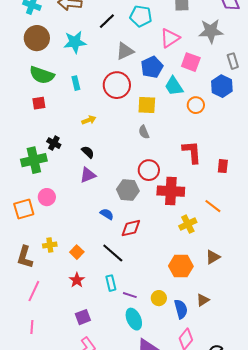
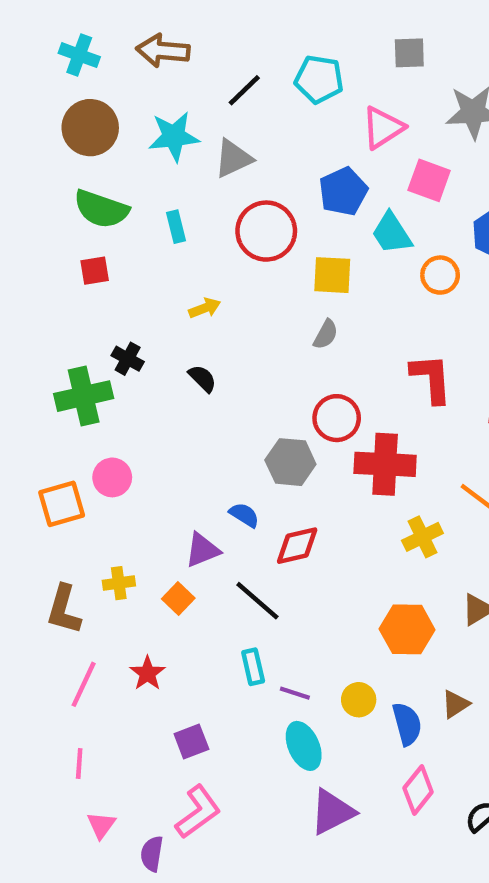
gray triangle: (125, 51) -> (233, 158), moved
gray semicircle: (144, 132) -> (326, 334), turned -128
purple triangle: (88, 175) -> (202, 550), moved
red star: (77, 280) -> (147, 673), moved

